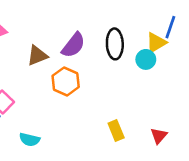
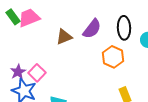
orange hexagon: (66, 81) -> (113, 57), moved

